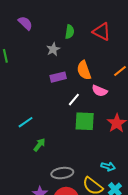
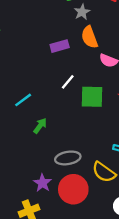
gray star: (53, 49) -> (82, 12), moved
white line: (74, 100) -> (68, 82), moved

